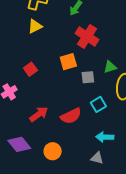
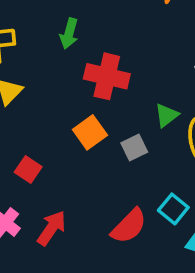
cyan square: (98, 104) -> (173, 209), moved
red arrow: (39, 114) -> (52, 228), moved

